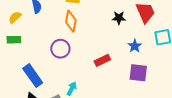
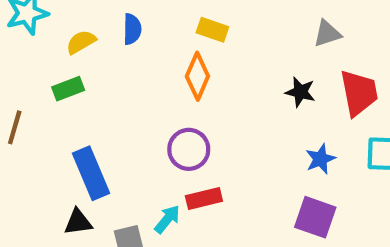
green rectangle: (14, 40) -> (68, 89), turned -32
purple circle: (60, 49) -> (189, 149), moved
red rectangle: (102, 60) -> (204, 199), moved

